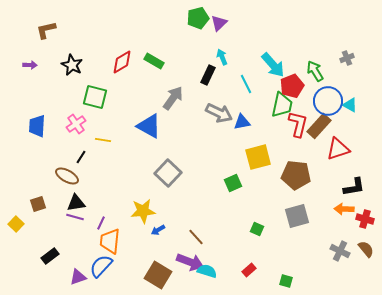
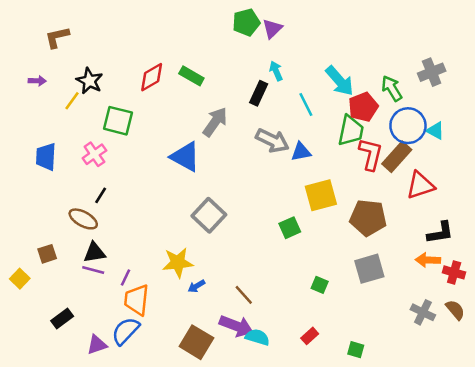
gray cross: (347, 58) -> (432, 72), size x1.5
yellow line: (103, 140) -> (72, 101), moved, turned -63

